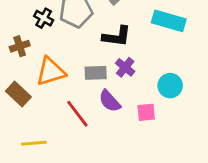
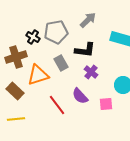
brown cross: (20, 46) -> (16, 57), size x1.5
gray rectangle: (96, 73) -> (61, 63), moved, turned 63
yellow line: (34, 143) -> (16, 119), moved

